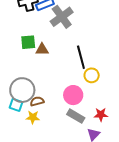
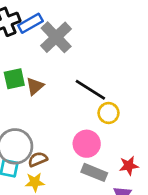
brown triangle: (42, 49) -> (35, 86), turned -32
black line: (81, 57) -> (90, 90), turned -35

